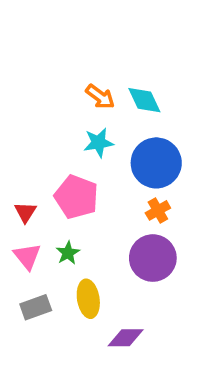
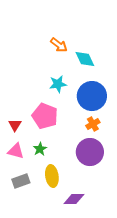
orange arrow: (100, 97) -> (59, 45), moved
pink triangle: (27, 256) -> (16, 151), turned -36

